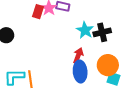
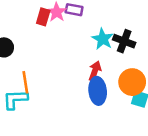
black cross: (102, 32) -> (124, 41), turned 36
orange line: (30, 79) -> (25, 82), moved

